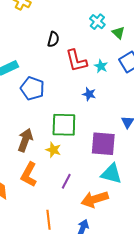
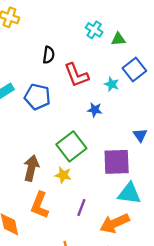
green triangle: (118, 33) -> (118, 39), turned -40
cyan star: (101, 66) -> (112, 84), moved
blue pentagon: (32, 88) -> (37, 97), moved
green square: (64, 125) -> (71, 146), turned -32

